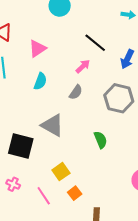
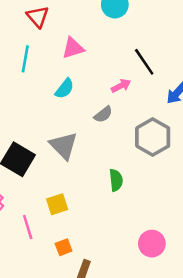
orange square: (75, 193) -> (64, 247), moved

